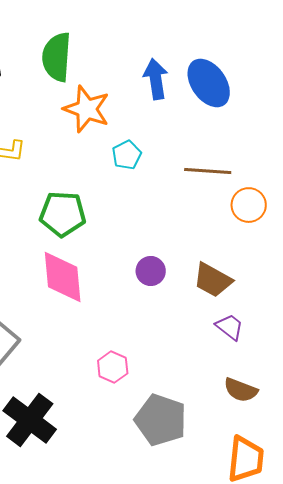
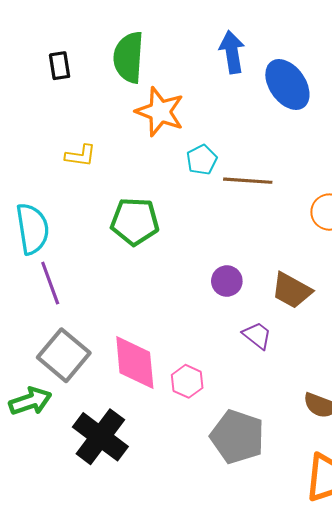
blue arrow: (156, 79) -> (232, 52), moved
brown line: (208, 171) -> (248, 181), moved
pink diamond: (63, 277) -> (135, 363), moved
purple trapezoid: (230, 327) -> (257, 335), moved

